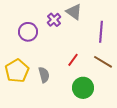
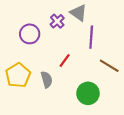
purple line: (101, 32) -> (91, 37), moved
red line: (73, 60) -> (65, 60), moved

